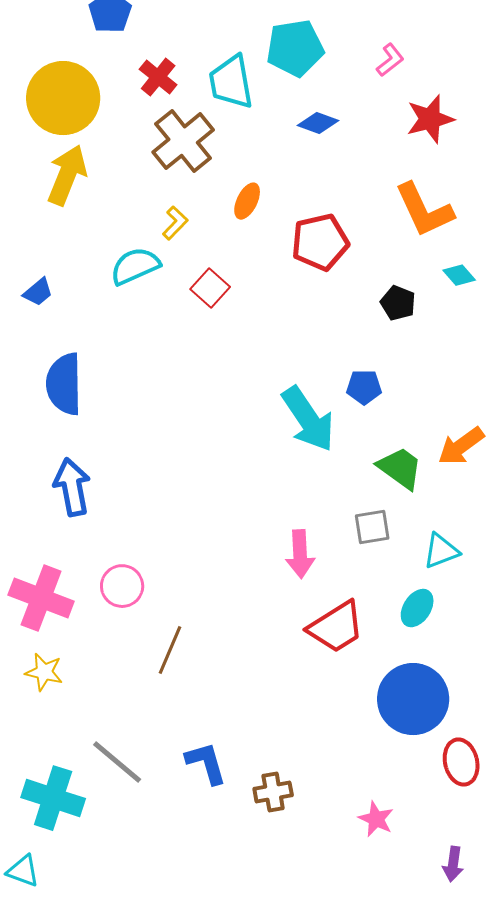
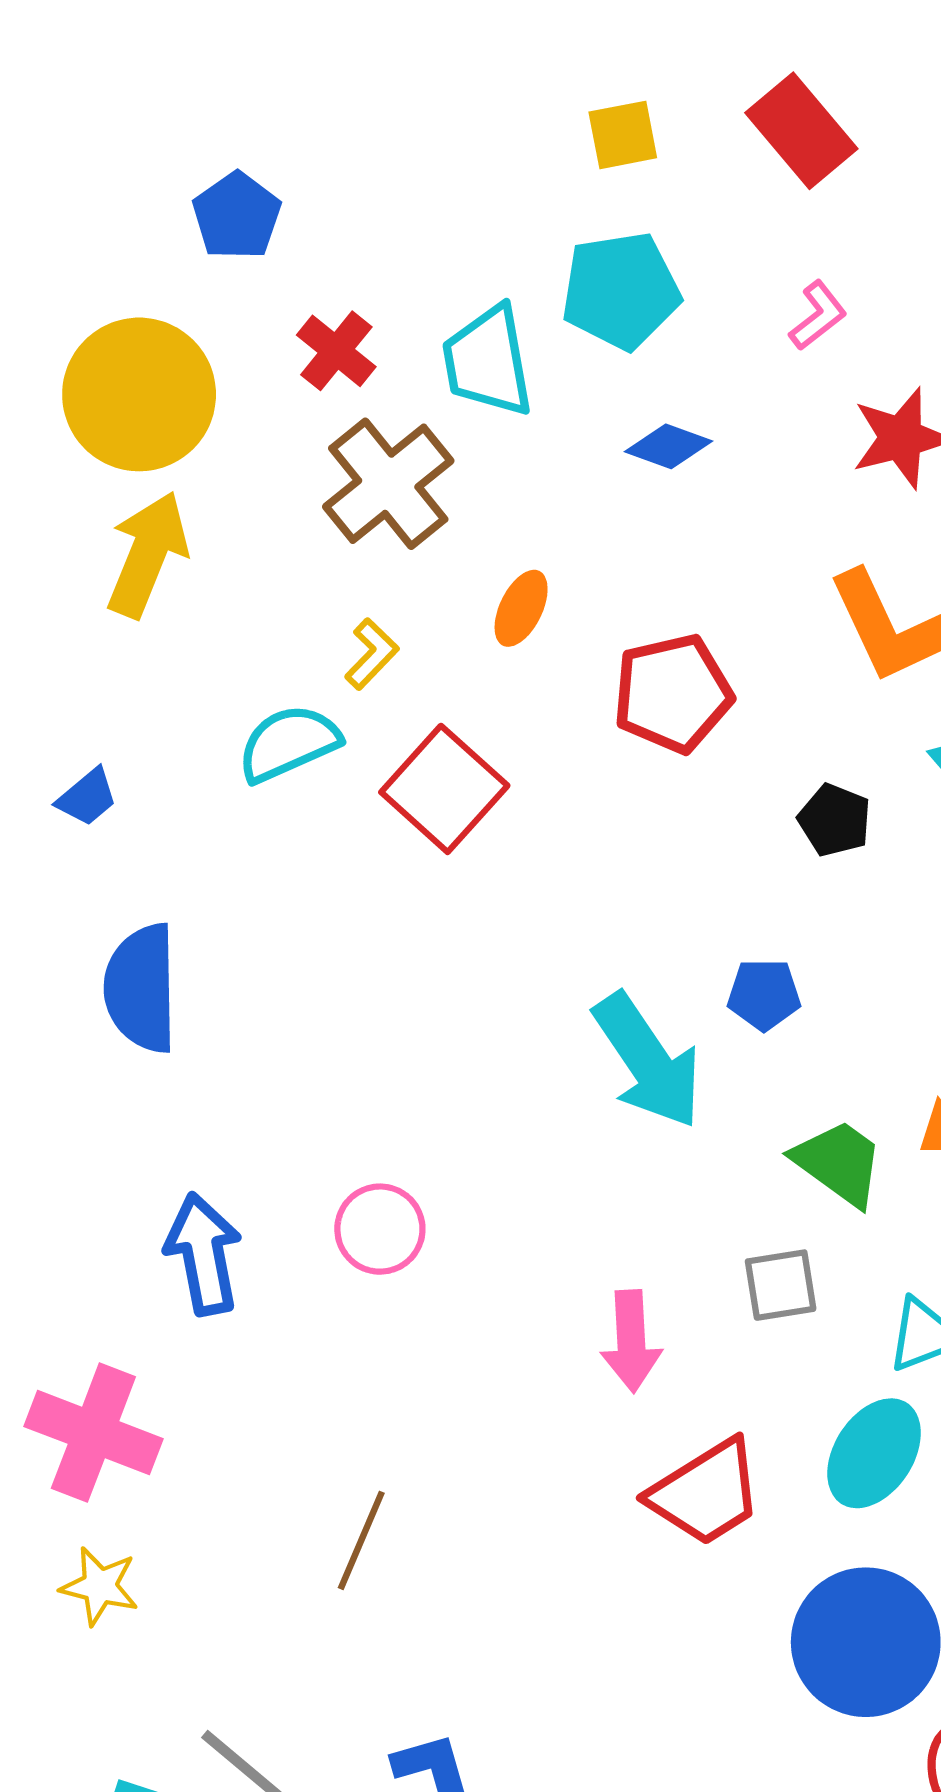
red square: (210, 288) -> (444, 789), size x1.5
blue arrow: (72, 487) -> (203, 1254), moved
pink circle: (122, 586) -> (380, 1229), moved
cyan ellipse: (417, 608) -> (874, 1453), size x1.4

